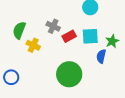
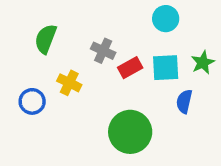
green semicircle: (19, 30) -> (46, 39), moved
green star: (112, 41) -> (203, 63), moved
blue circle: (11, 77) -> (32, 101), moved

